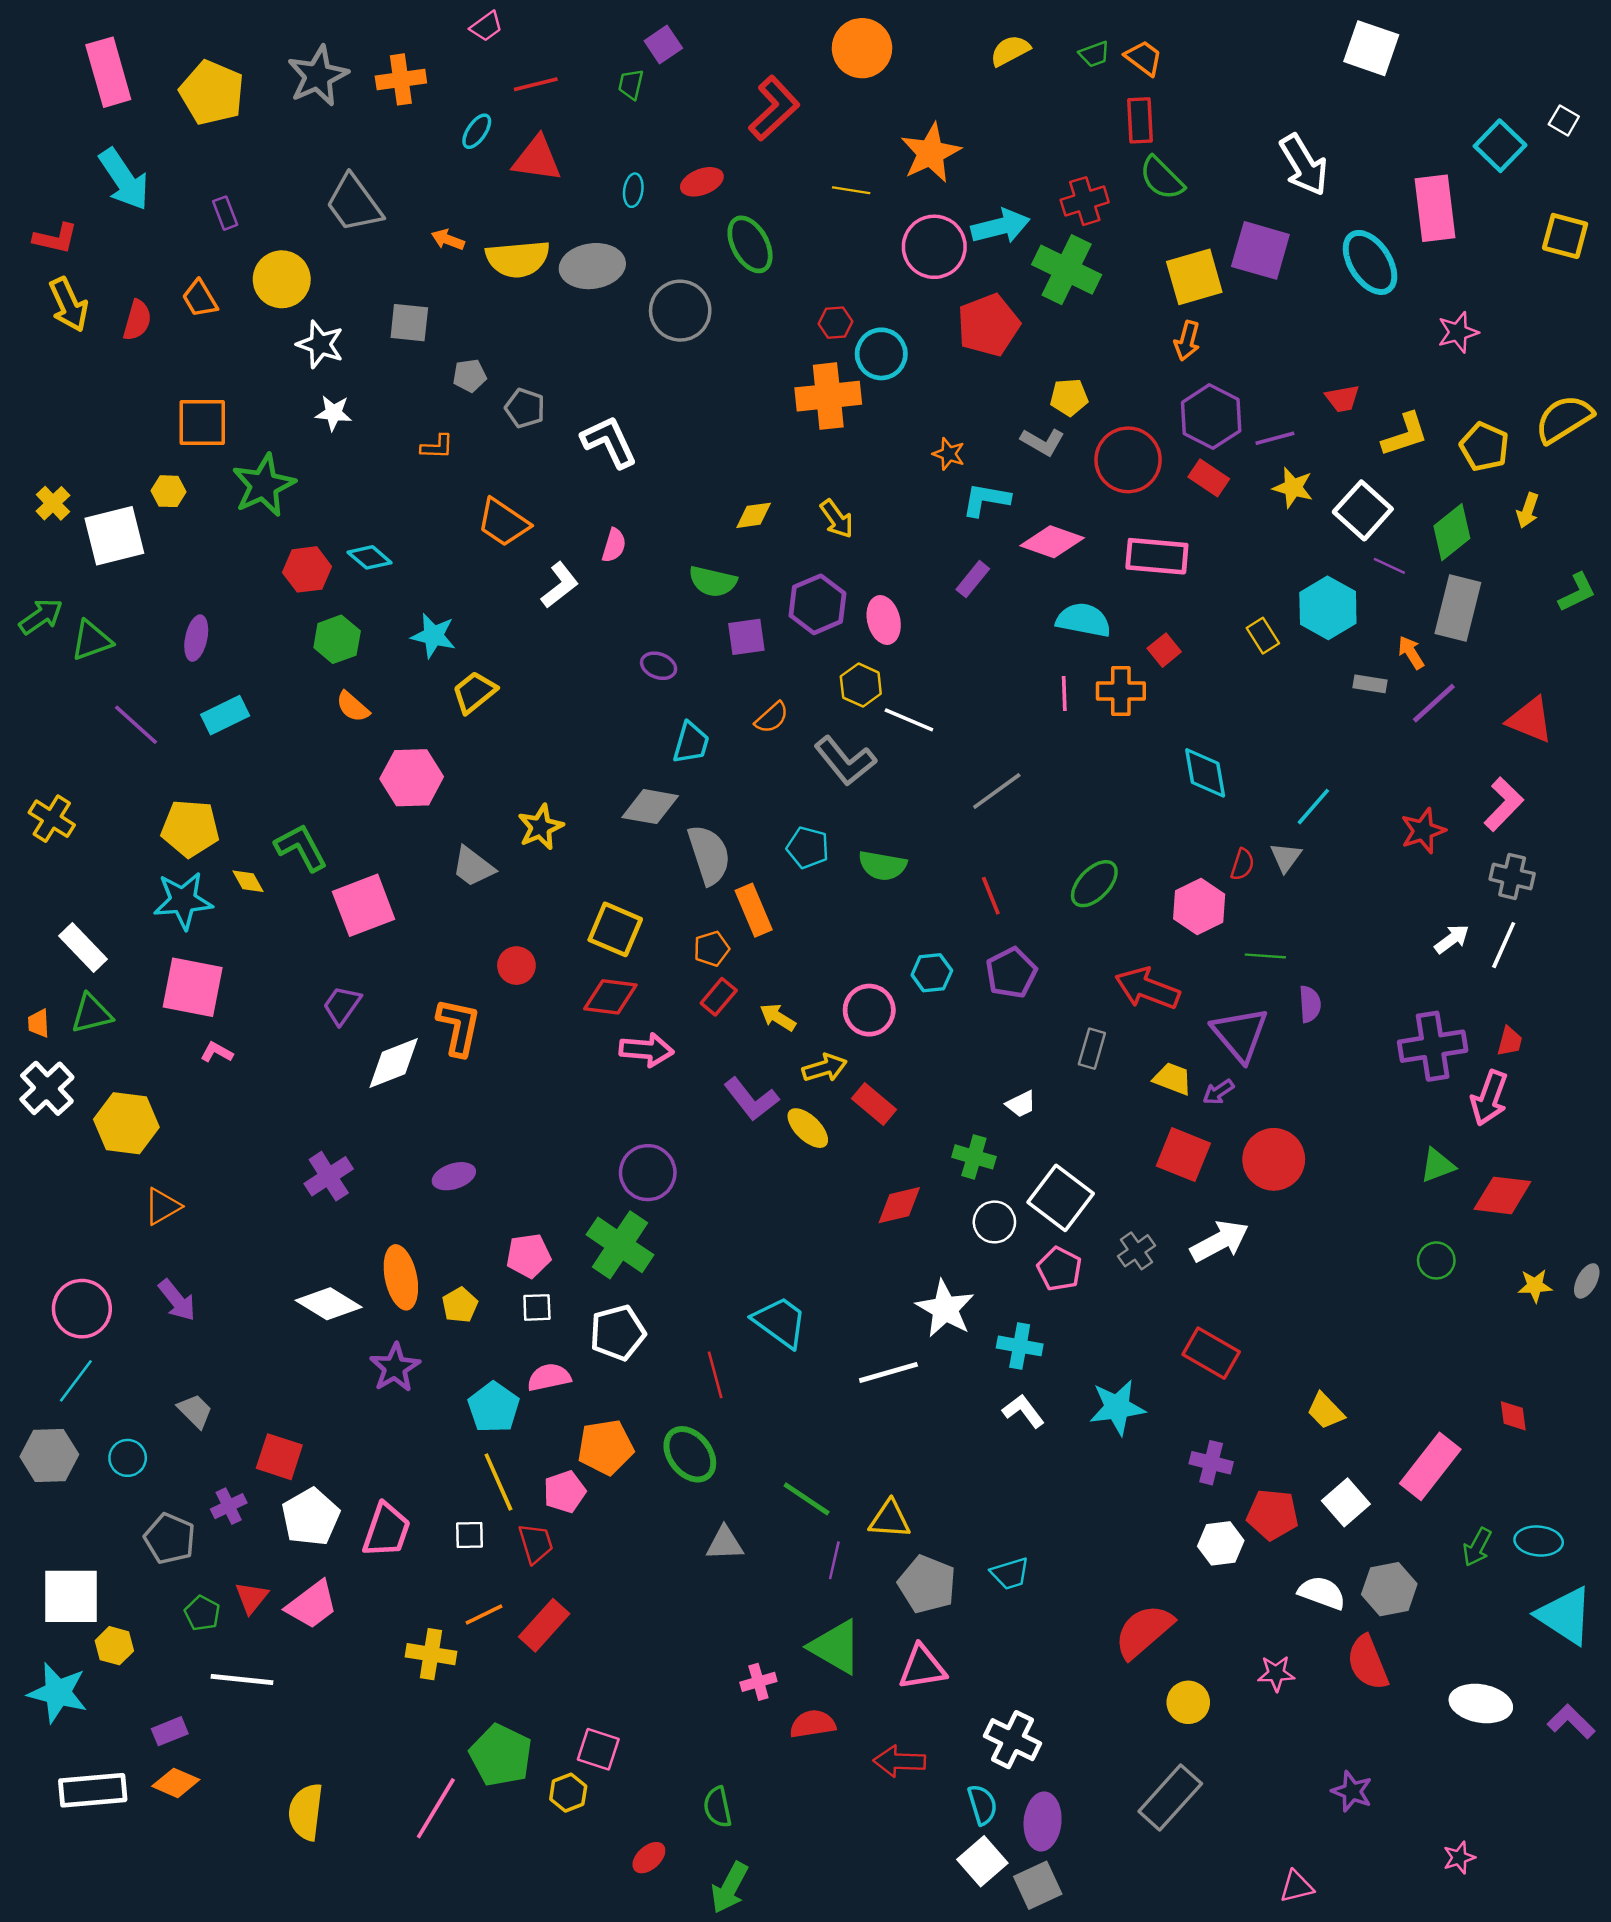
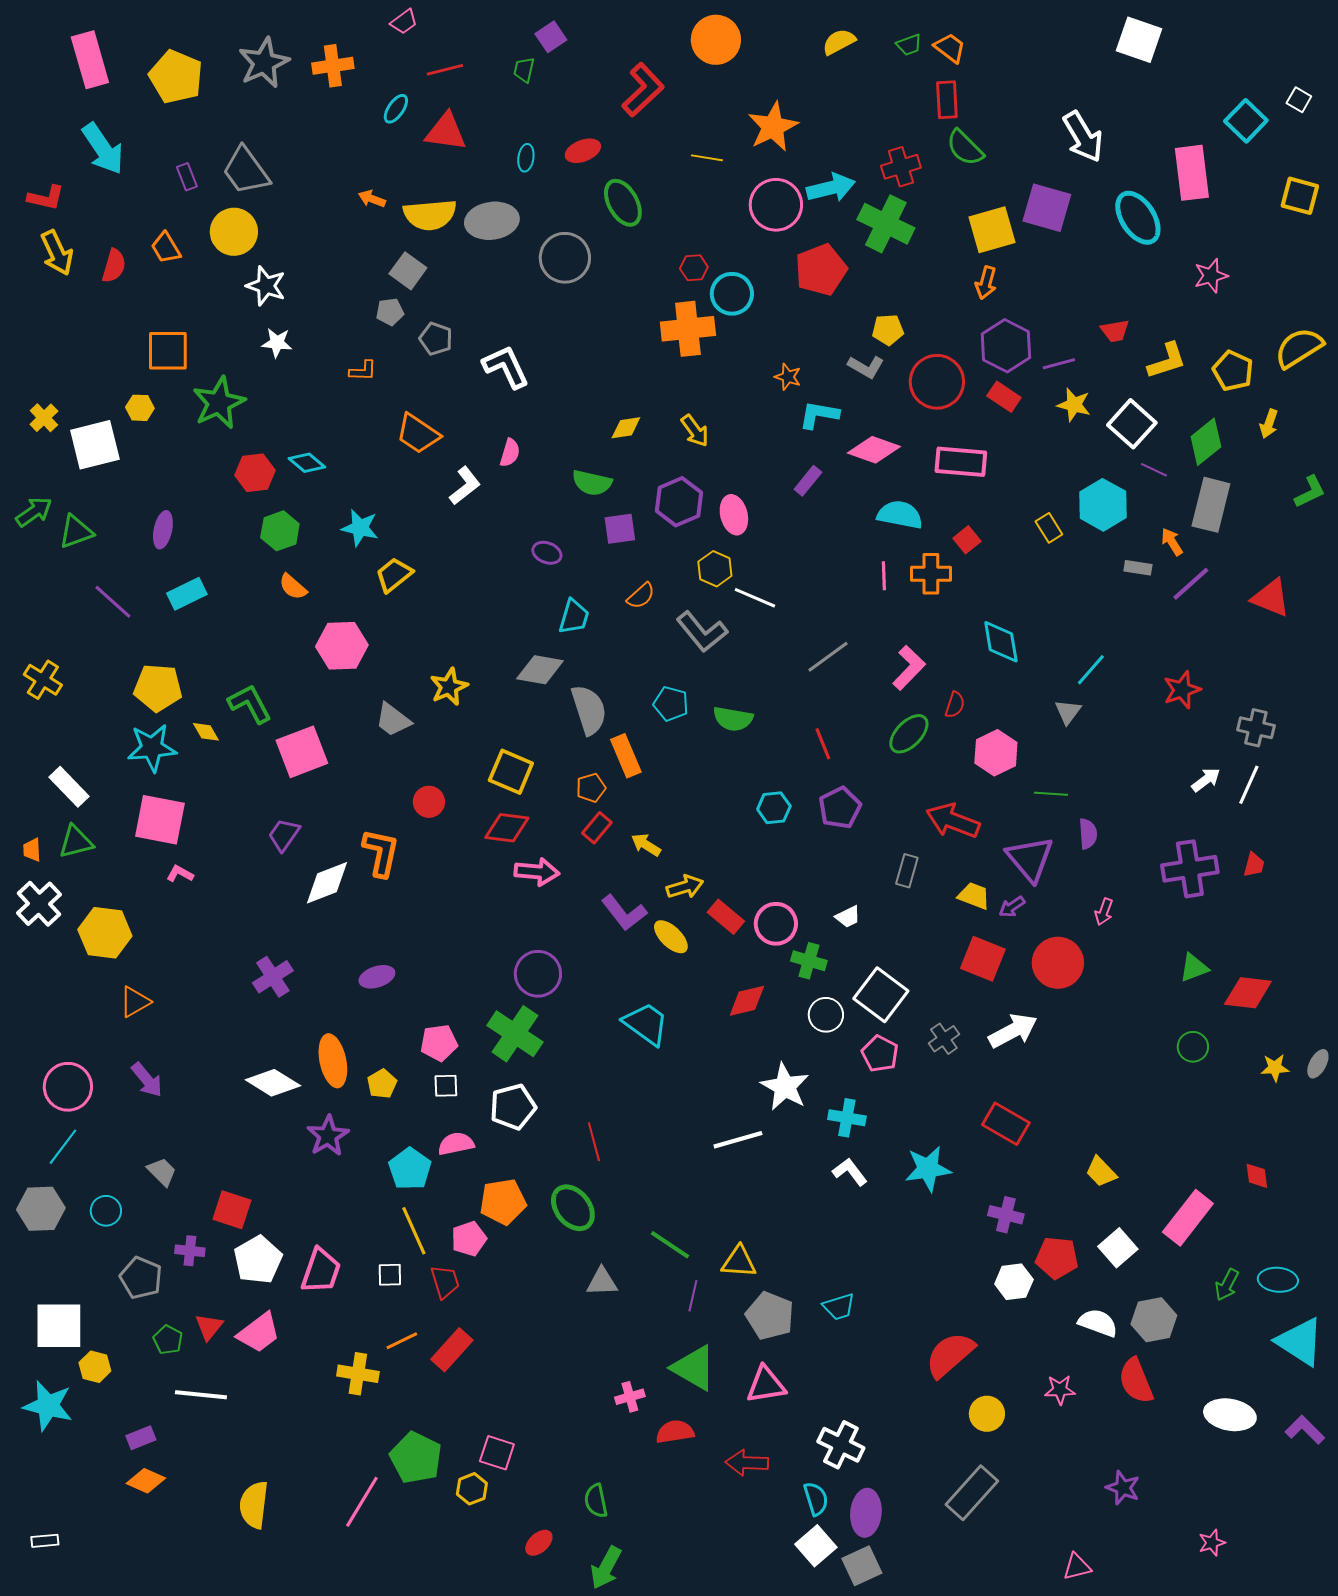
gray trapezoid: (354, 203) -> (246, 171), moved
gray square: (409, 323) -> (408, 271), moved, turned 30
pink L-shape: (1504, 804) -> (909, 668), moved
red semicircle: (1242, 864) -> (955, 705), moved
pink circle: (869, 1010) -> (776, 924), moved
pink arrow: (1489, 1098) -> (1104, 912), moved, size x0.6
cyan trapezoid: (780, 1322) -> (646, 1024), moved
purple cross: (229, 1506) -> (190, 1251), turned 32
white rectangle: (93, 1790) -> (45, 1541), moved, size x0.5

